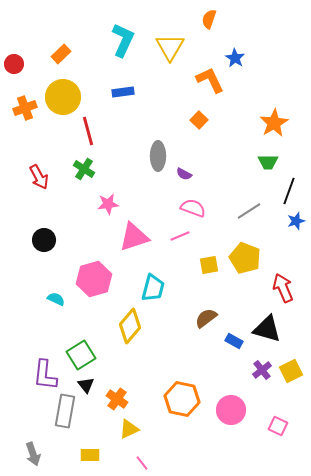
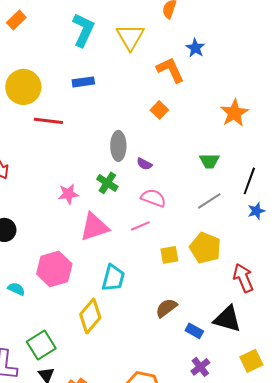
orange rectangle: (61, 54) -> (16, 20), moved
red line: (88, 131) -> (48, 121), turned -68
green trapezoid: (268, 162) -> (209, 161), moved
green cross: (84, 169) -> (107, 183), moved
purple cross: (262, 370) -> (200, 367), moved

